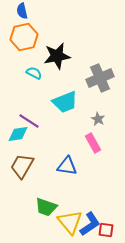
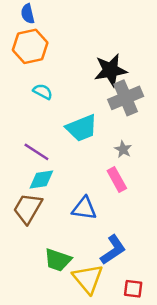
black star: (57, 56) -> (111, 70), moved
cyan diamond: (18, 134) -> (41, 180), moved
blue L-shape: (90, 224) -> (113, 250), moved

